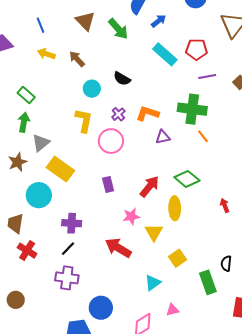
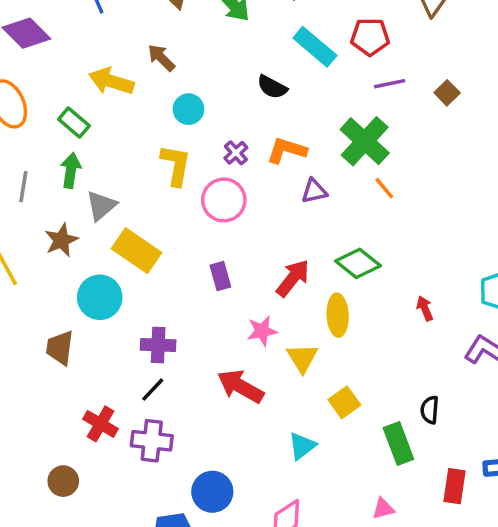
yellow arrow: (46, 54) -> (111, 81), moved, size x1.4
black semicircle: (122, 79) -> (272, 87), moved
green cross: (192, 109) -> (365, 141), turned 36
red cross: (27, 251) -> (101, 424), moved
pink triangle: (172, 310) -> (383, 509), moved

